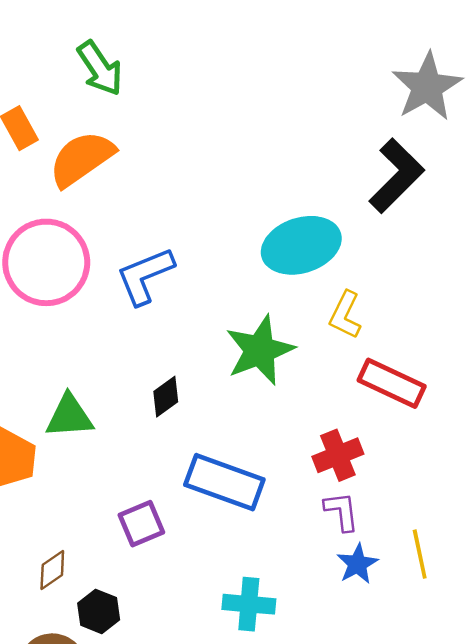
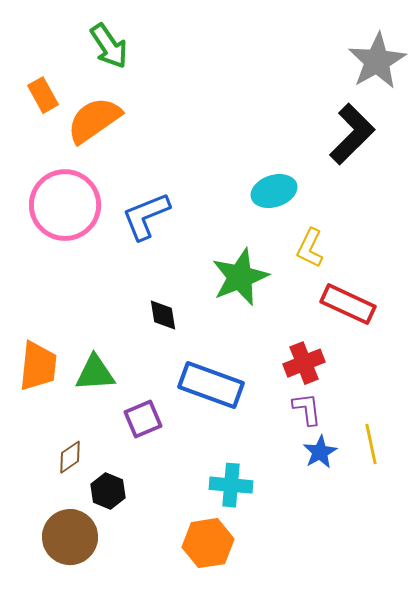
cyan ellipse: (301, 245) -> (274, 191), size x0.7
black diamond: (166, 397) -> (163, 315), turned -64
green triangle: (69, 416) -> (95, 373), moved

